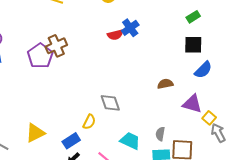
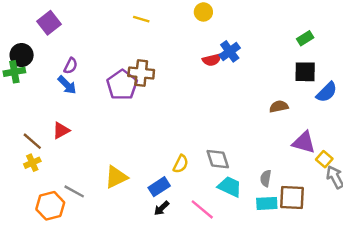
brown cross: (56, 46) -> (141, 73), turned 30
blue semicircle: (203, 70) -> (327, 92), moved
brown semicircle: (165, 84) -> (279, 106), moved
gray diamond: (110, 103) -> (218, 159), moved

